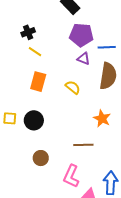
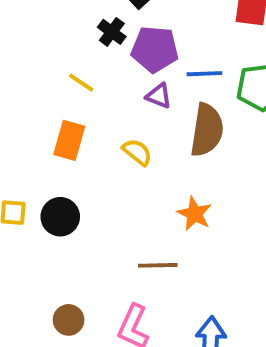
black cross: (28, 32) -> (112, 32), moved, turned -32
yellow line: (35, 52) -> (81, 83), moved
brown circle: (41, 158) -> (69, 320), moved

